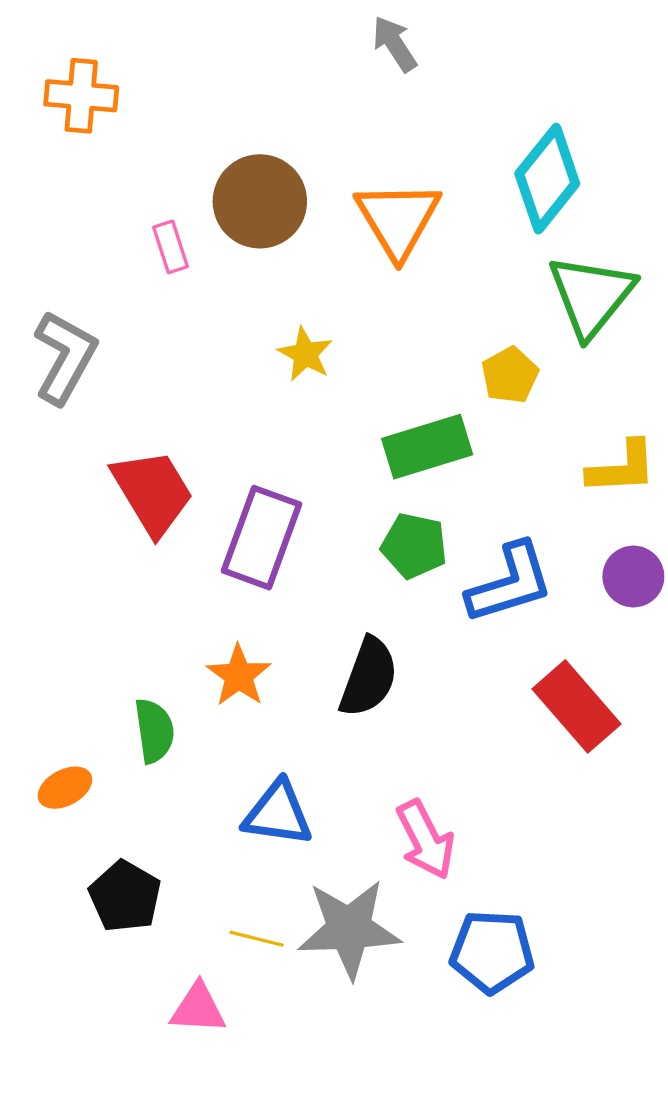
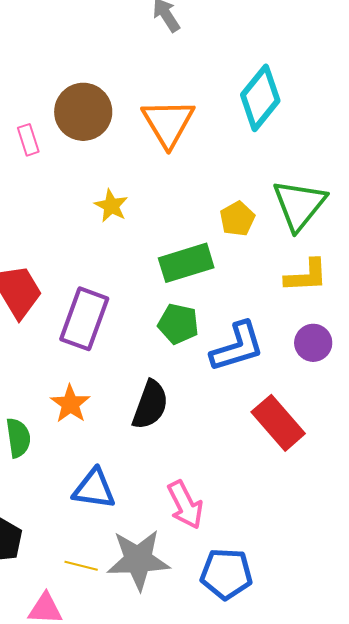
green triangle: (591, 296) -> (299, 205), moved

